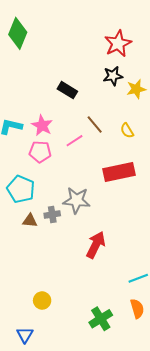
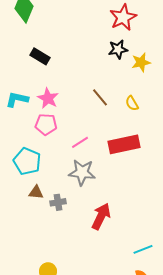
black rectangle: (67, 90) -> (40, 56), moved
pink line: (74, 141) -> (80, 142), moved
gray cross: (52, 215) -> (58, 202), moved

